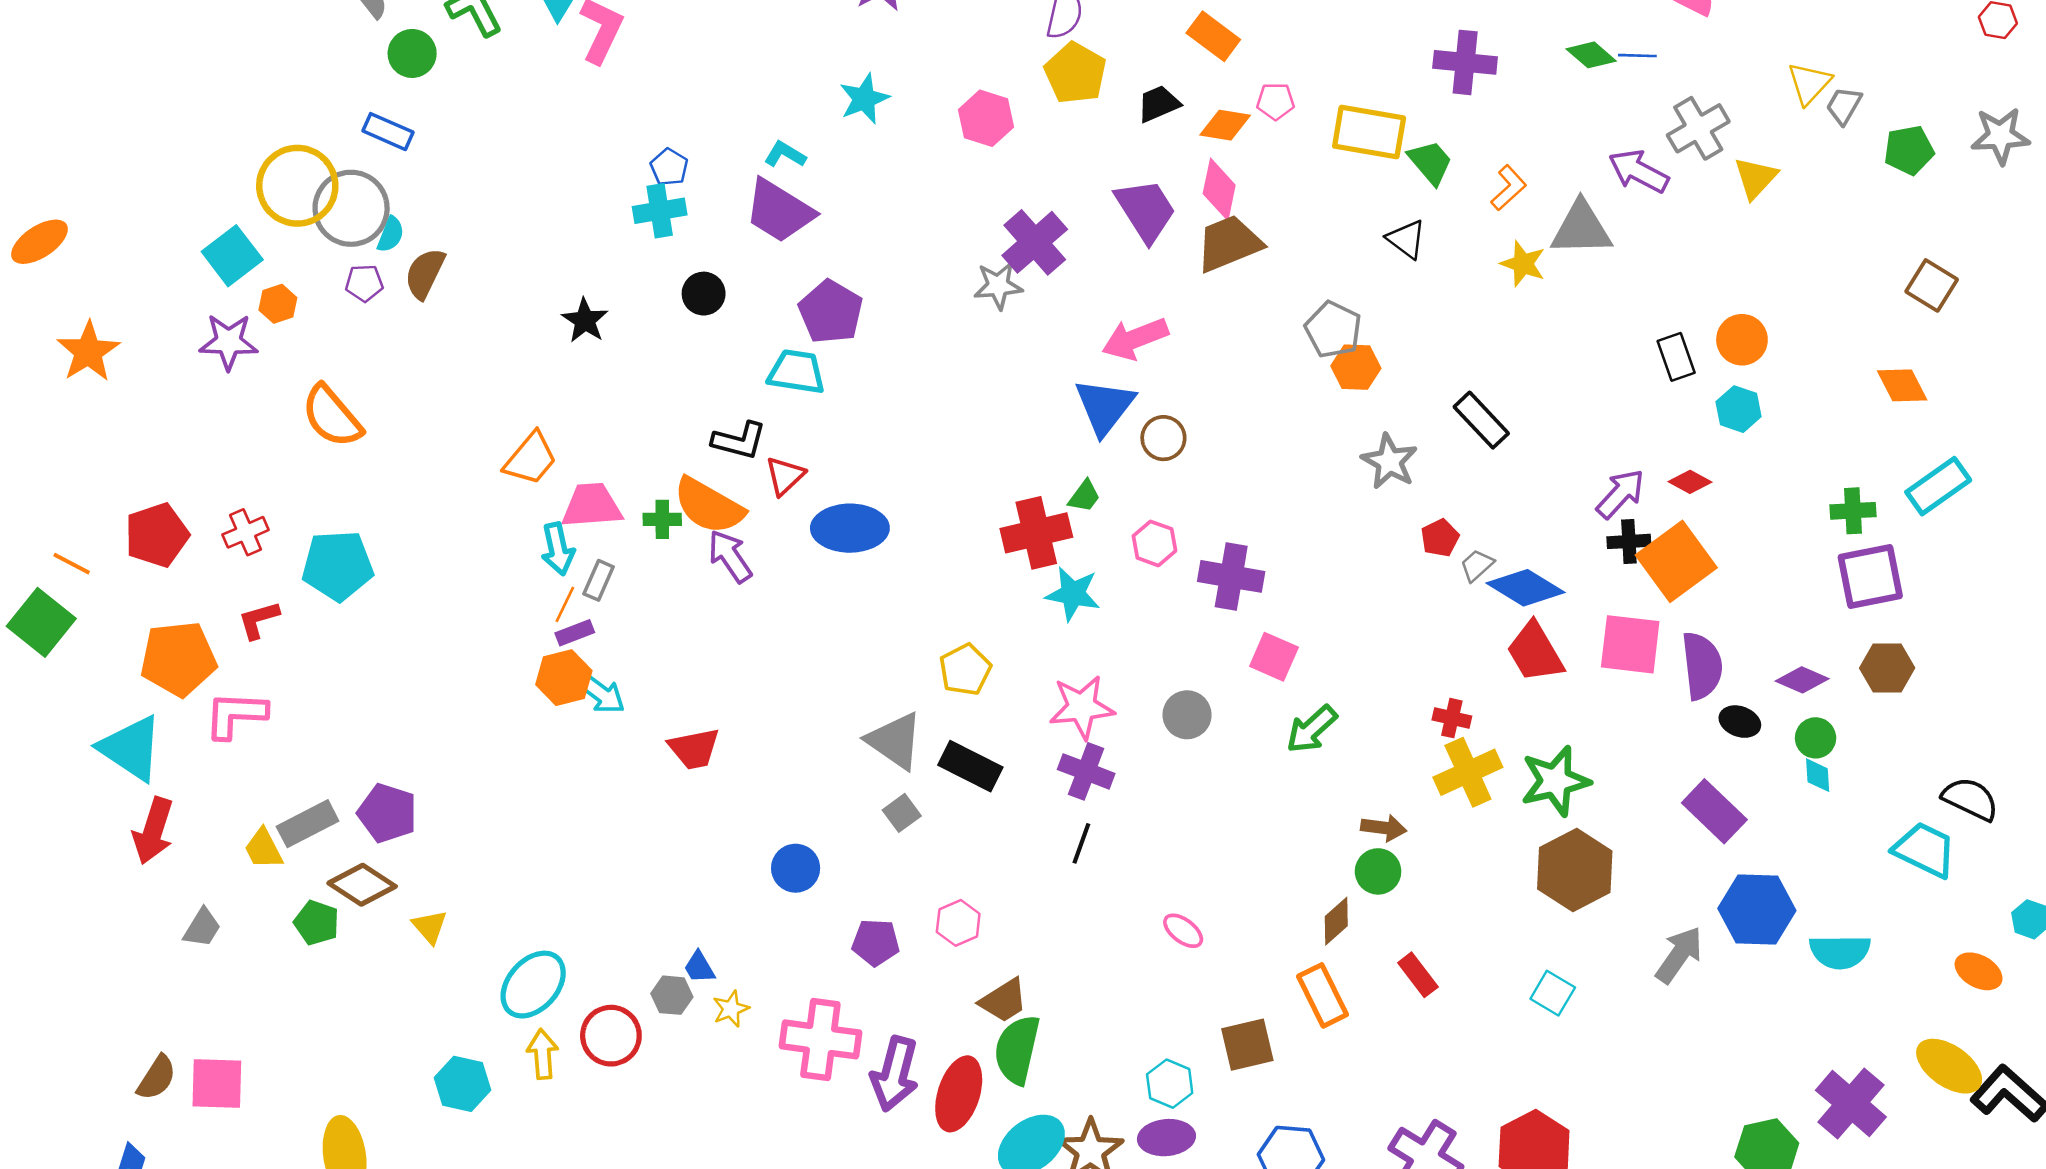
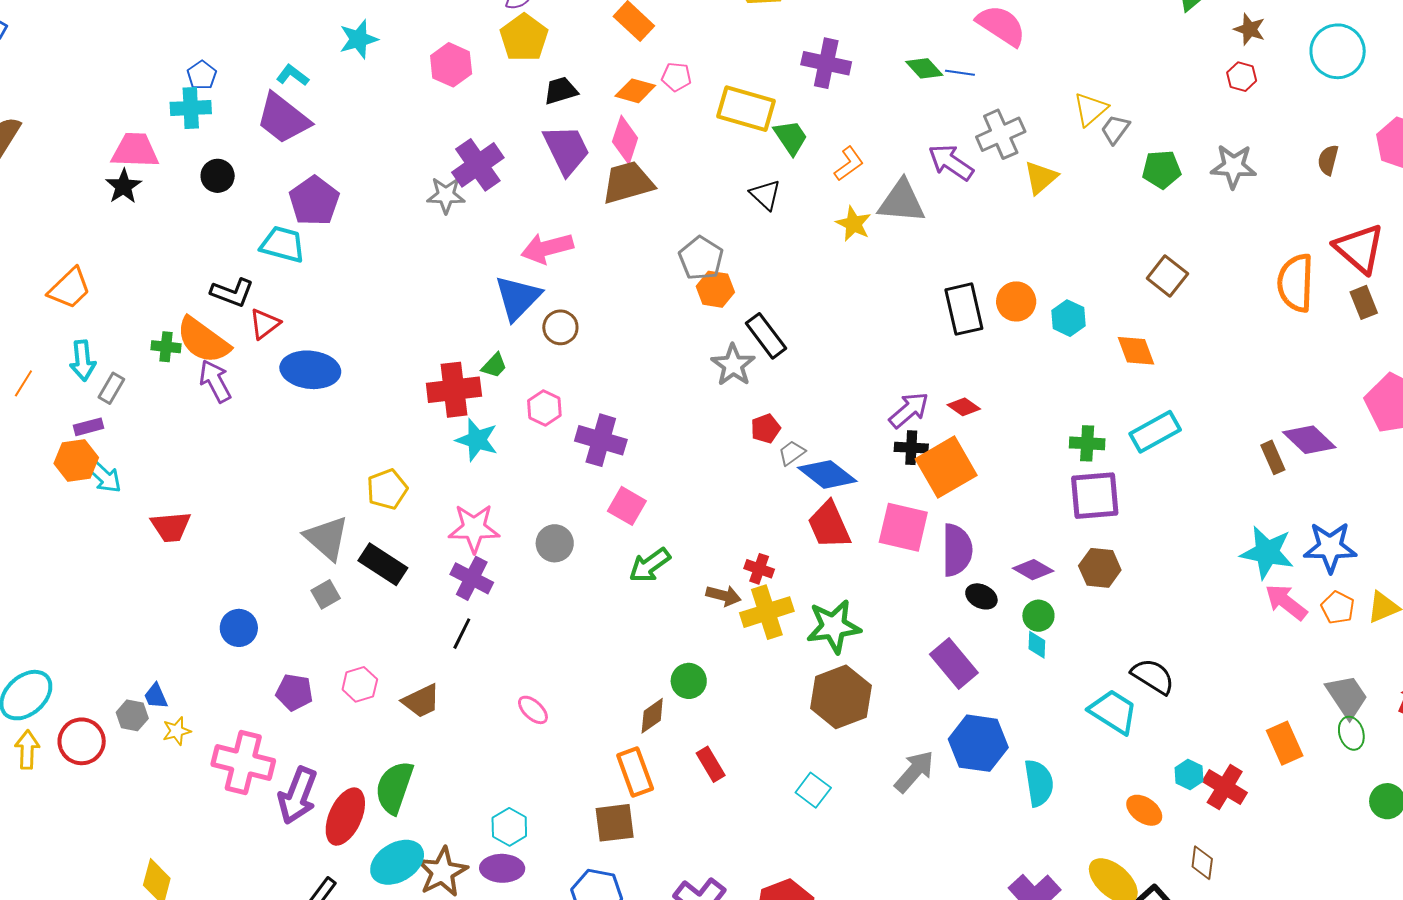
black trapezoid: (1159, 104) -> (561, 91), moved
black rectangle: (1676, 357) -> (964, 309), size x1.4
cyan hexagon: (1739, 409) -> (1068, 318), moved
black rectangle: (1481, 420) -> (766, 336), moved
pink trapezoid: (592, 506) -> (135, 150), moved
orange line: (565, 604) -> (23, 383), moved
brown arrow: (1384, 828) -> (724, 596), moved
cyan semicircle: (1840, 952) -> (1039, 783), turned -105
brown trapezoid: (1004, 1001) -> (421, 701), moved
brown square: (1247, 1045) -> (615, 823), moved

